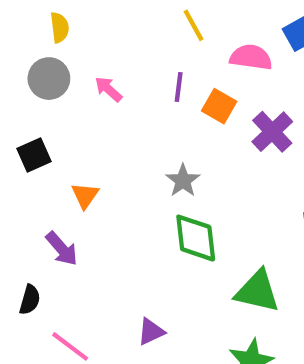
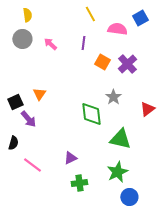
orange square: (219, 106) -> (102, 62), moved
black square: (34, 155) -> (15, 102), moved
gray star: (183, 181) -> (113, 97), moved

